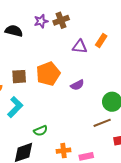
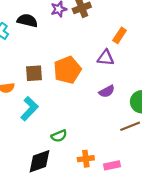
orange rectangle: (101, 40) -> (120, 35), moved
purple triangle: (80, 47) -> (106, 58), moved
purple semicircle: (77, 85) -> (107, 91), moved

